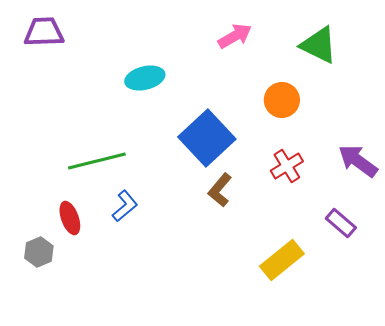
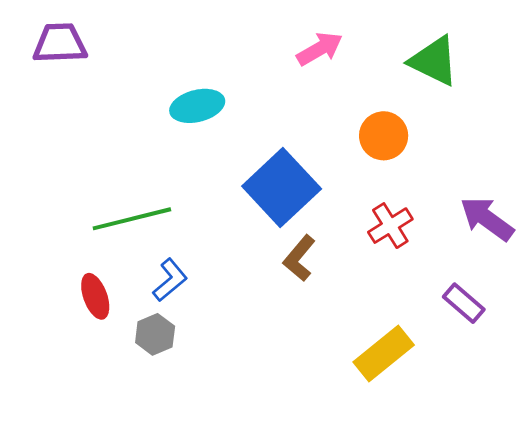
gray hexagon: (39, 252) -> (155, 334), moved

